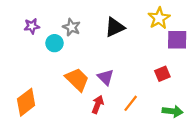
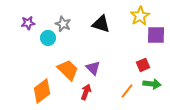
black triangle: (115, 27) -> (101, 24), turned 42
orange diamond: (26, 102) -> (42, 91), moved
orange line: (131, 103) -> (127, 91), moved
green arrow: (173, 111) -> (152, 84), moved

